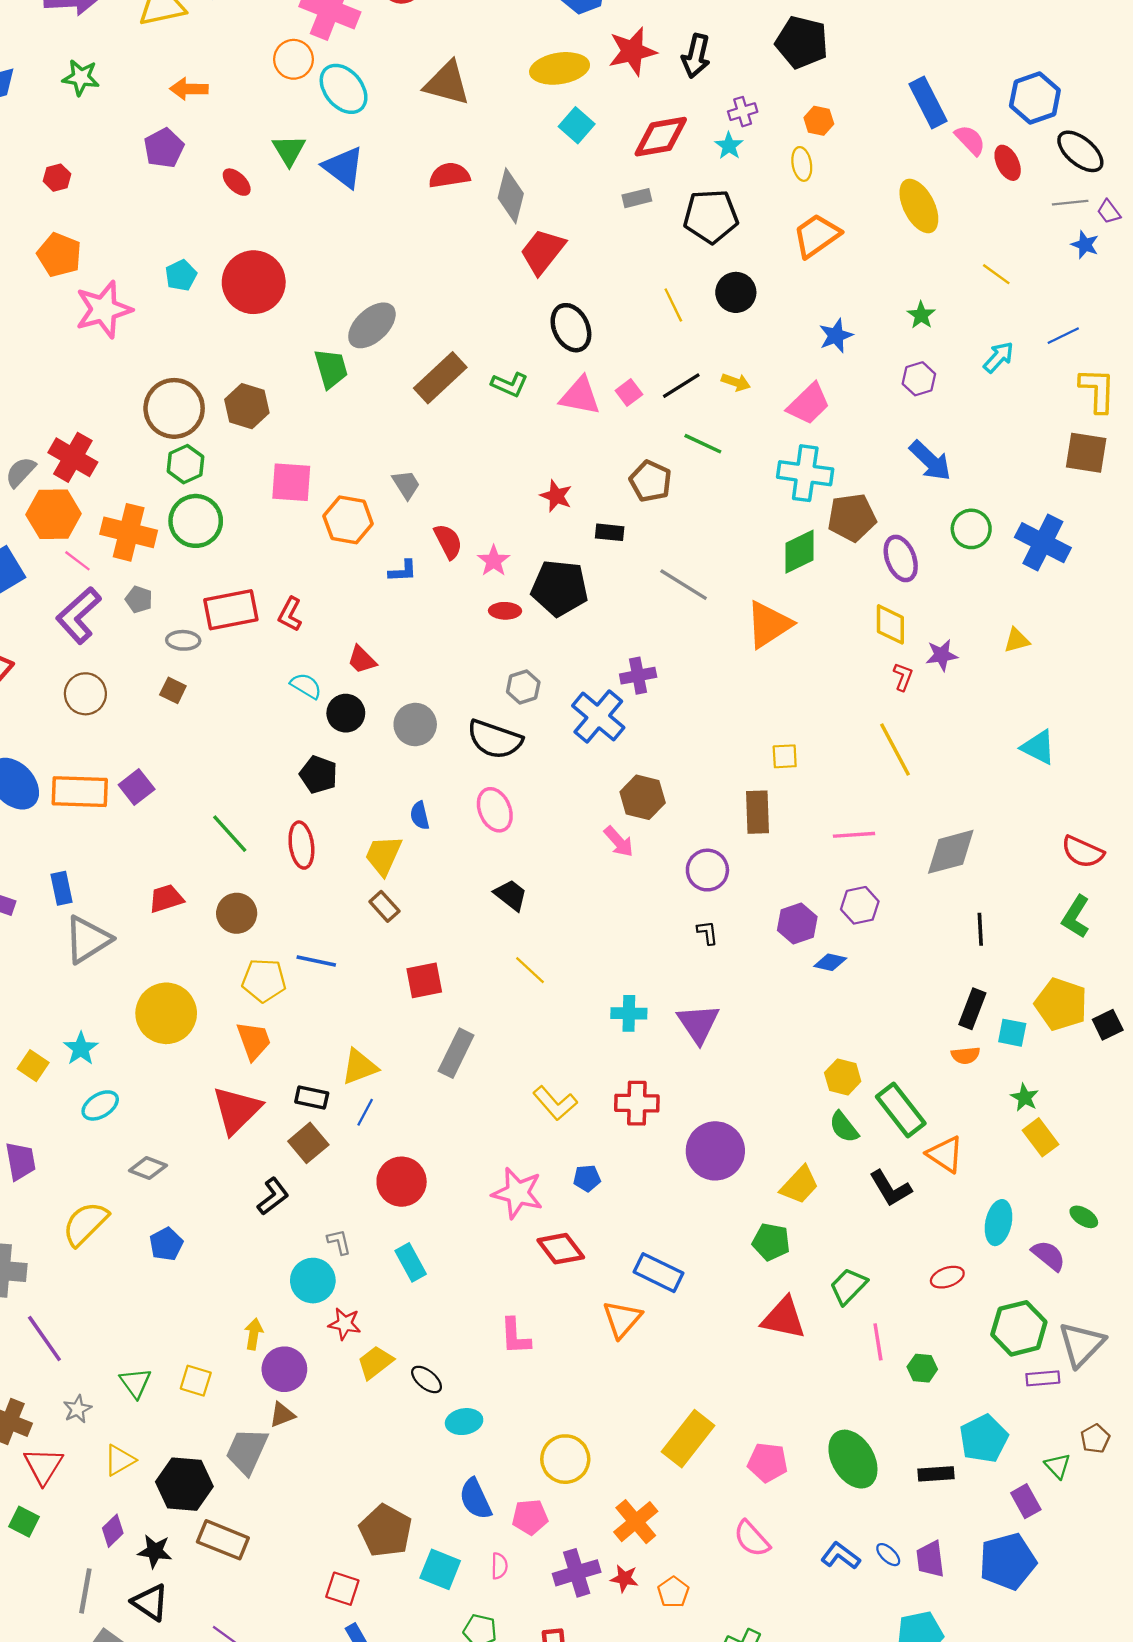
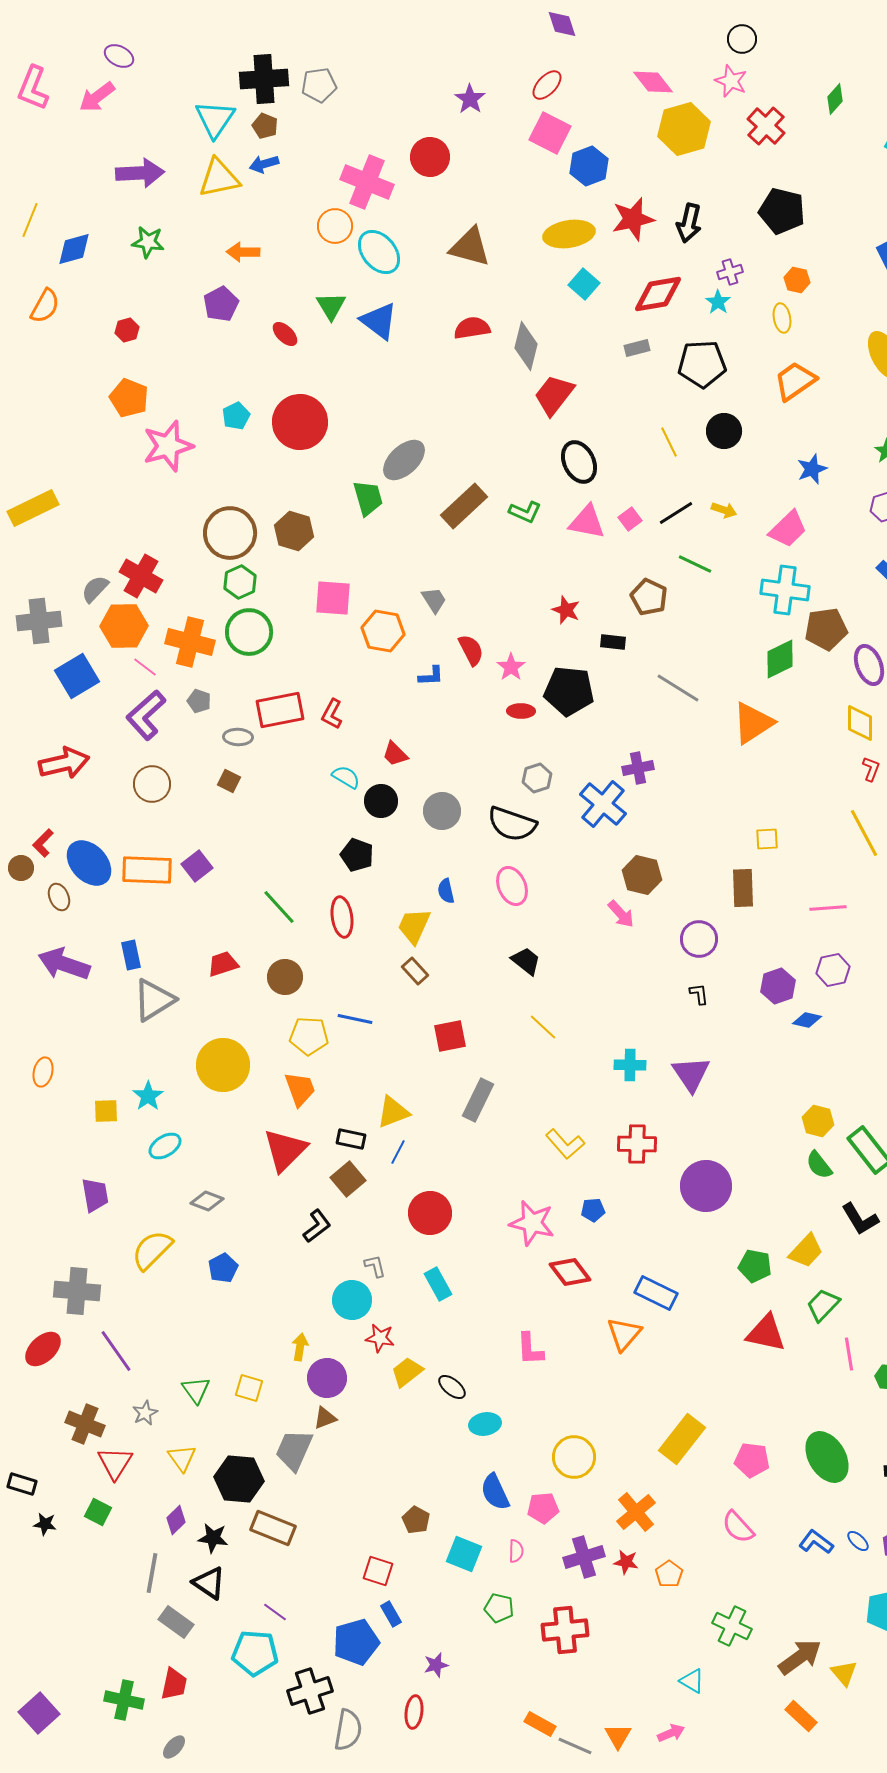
yellow square: (33, 1066) -> (106, 1111), turned -36
yellow trapezoid: (800, 1185) -> (806, 1251), moved
yellow triangle: (120, 1460) -> (182, 1458), turned -36
brown pentagon: (386, 1531) -> (416, 1520), size x0.6

